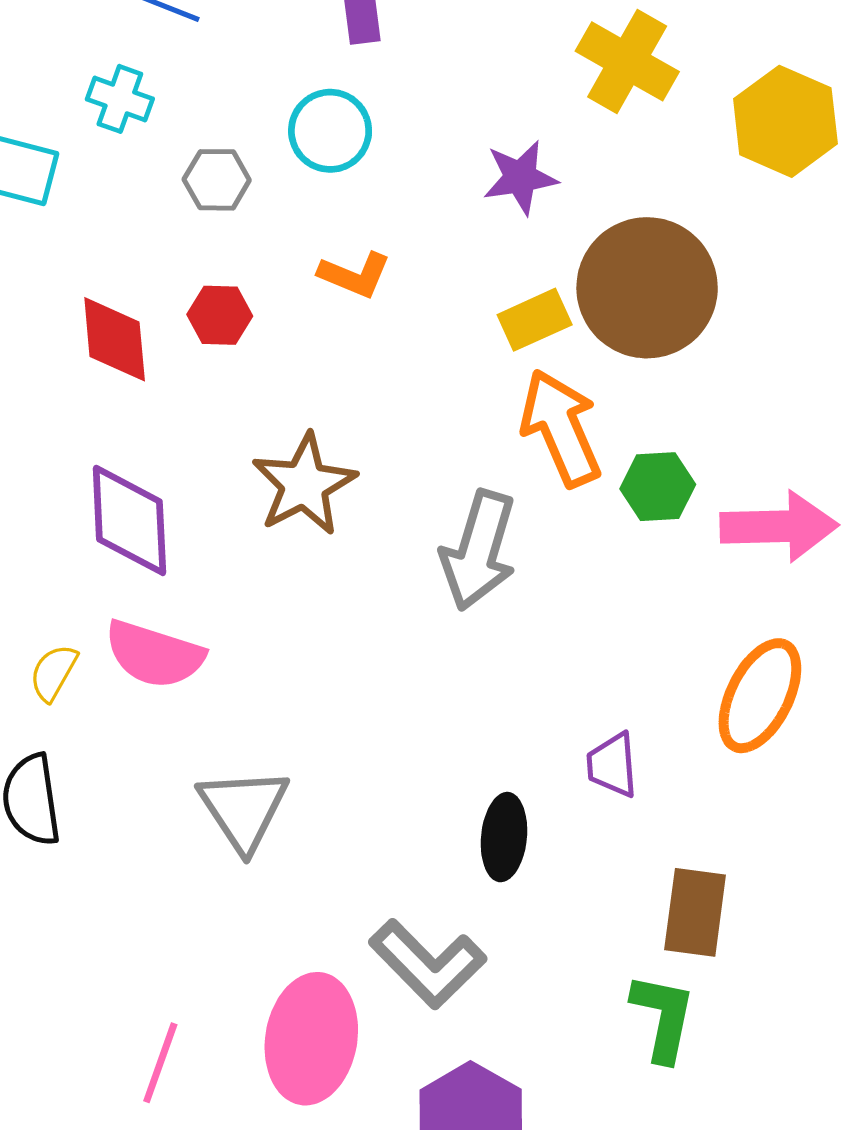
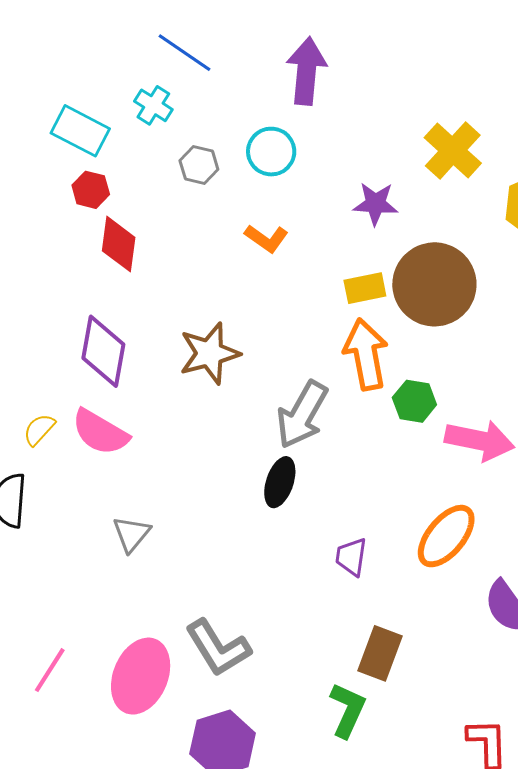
red hexagon: (220, 315) -> (91, 190), moved
gray triangle: (243, 809) -> (131, 534), size x0.7
black ellipse: (504, 837) -> (280, 482), moved

